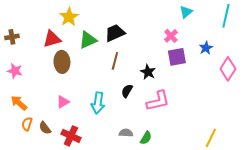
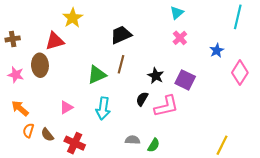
cyan triangle: (186, 12) -> (177, 13), moved
green triangle: (88, 40) -> (97, 75), moved
purple square: (177, 57) -> (185, 80), moved, turned 36
brown ellipse: (62, 62) -> (40, 65), moved
black semicircle: (127, 91) -> (142, 99), moved

